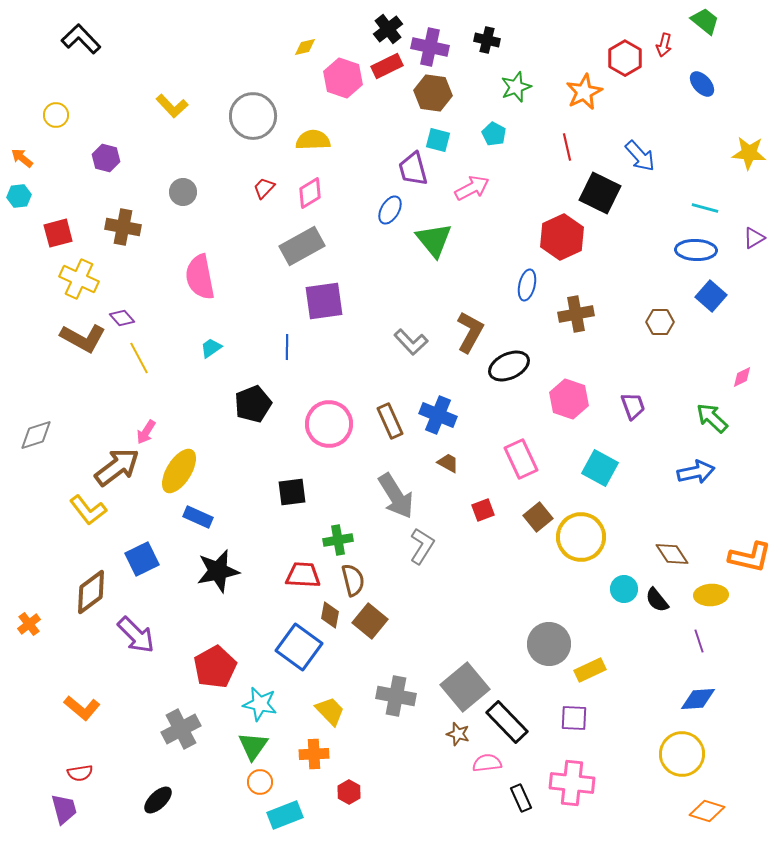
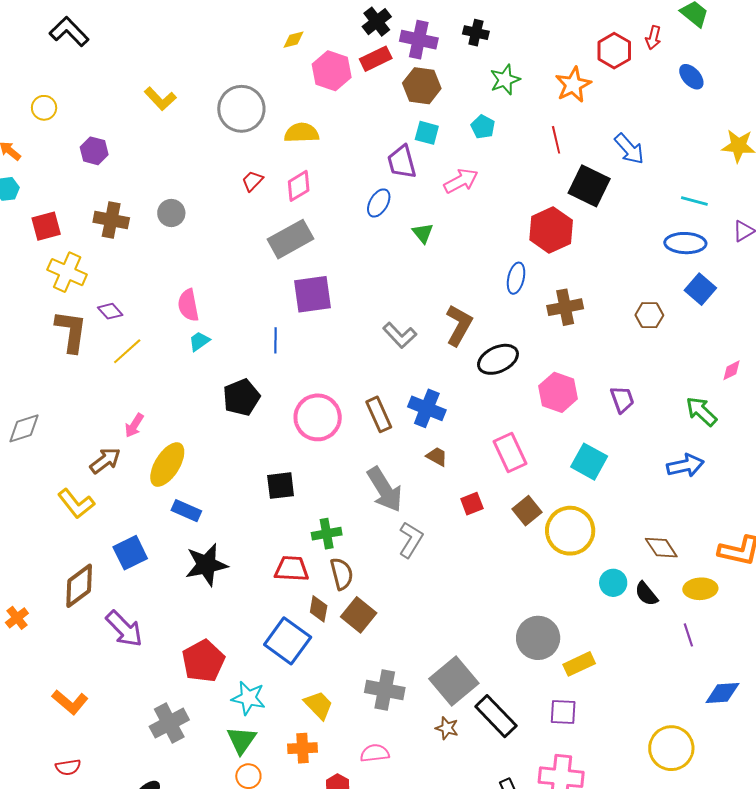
gray circle: (183, 192) -> (171, 213), moved
green triangle: (434, 240) -> (423, 233), size x0.6
pink semicircle: (200, 277) -> (188, 305), moved, size x0.7
brown L-shape: (83, 338) -> (71, 331), turned -111
yellow line: (139, 358) -> (127, 351), turned 76
brown arrow: (117, 467) -> (105, 461), size x0.7
blue diamond: (698, 699) -> (722, 693), moved
pink semicircle: (487, 763) -> (375, 753), moved

